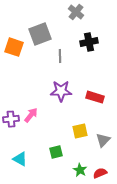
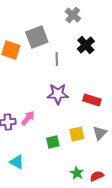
black cross: (89, 42) -> (86, 45), turned -30
gray triangle: (103, 140) -> (100, 133), moved
green square: (56, 152) -> (53, 142), moved

